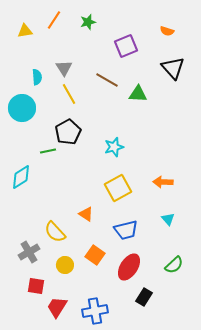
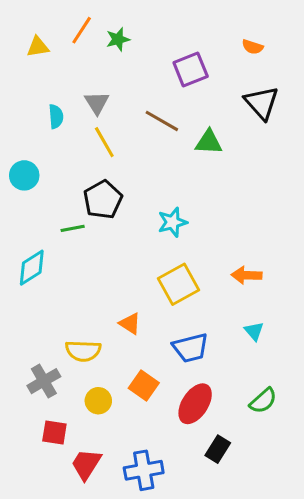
green star: (88, 22) -> (118, 39), moved
cyan circle: (22, 108) -> (24, 175), moved, size x0.7
yellow semicircle: (55, 232) -> (83, 351), turned -45

